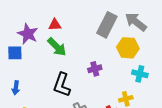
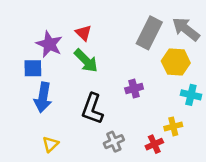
red triangle: (55, 25) -> (83, 33), turned 48
blue arrow: (16, 88) -> (43, 97), moved, size x1.6

